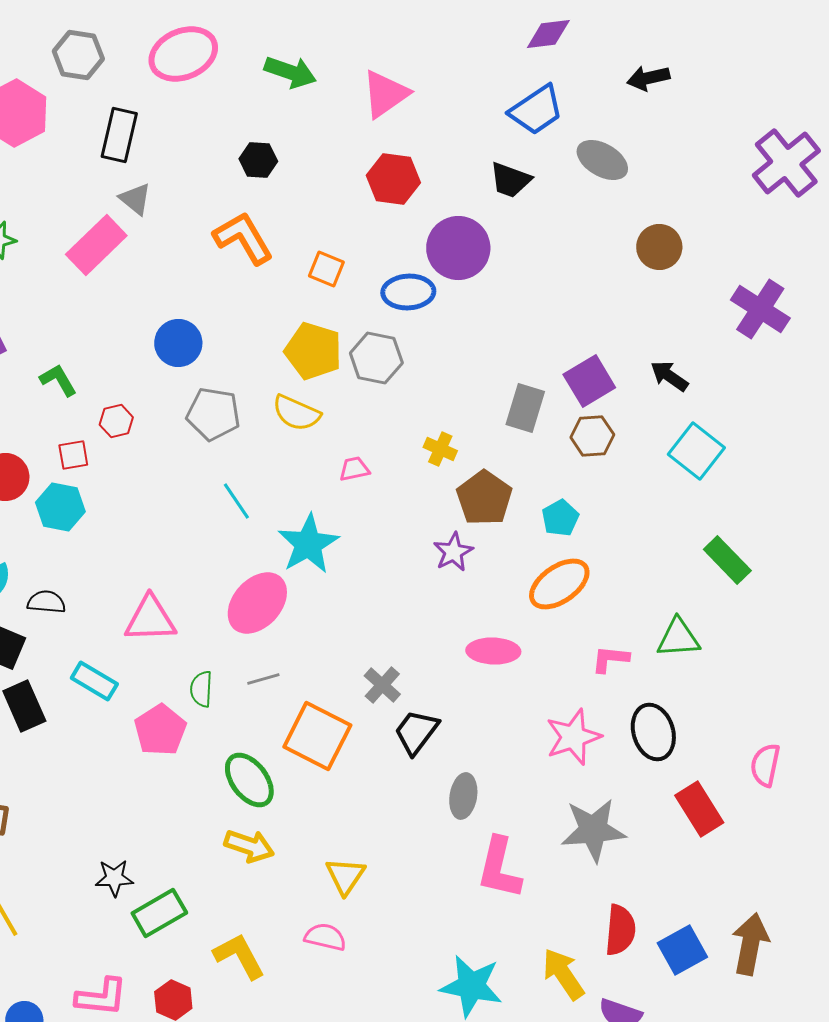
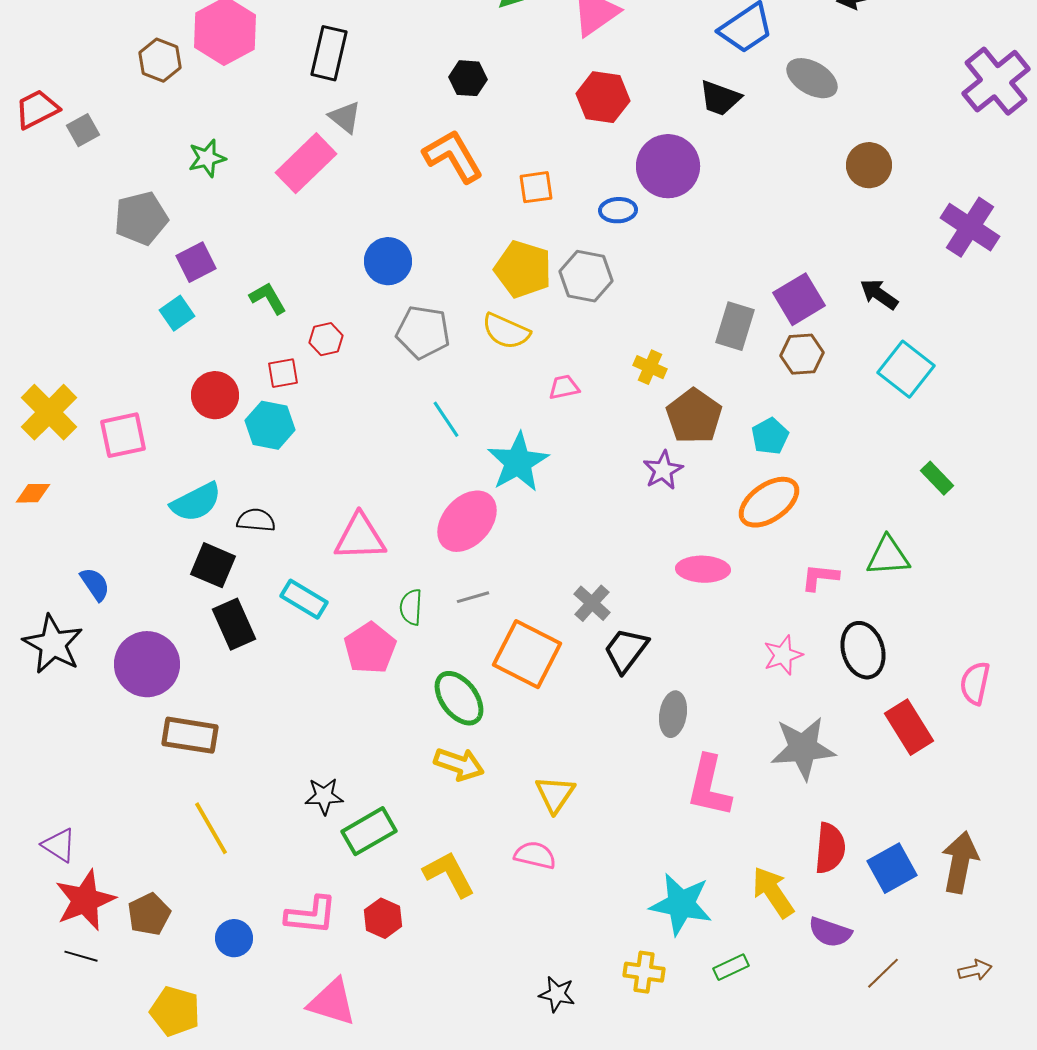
orange square: (326, 269) -> (536, 187), turned -30
blue ellipse: (408, 292) -> (618, 210), size x0.7
green rectangle: (727, 560) -> (937, 478), size x0.7
pink star: (573, 737) -> (783, 655), size x0.7

